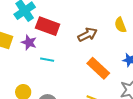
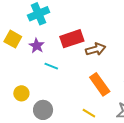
red rectangle: (48, 26) -> (72, 39), moved, turned -50

